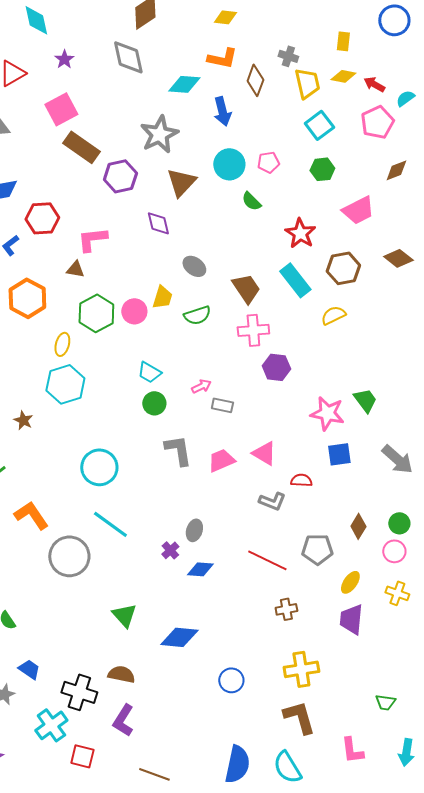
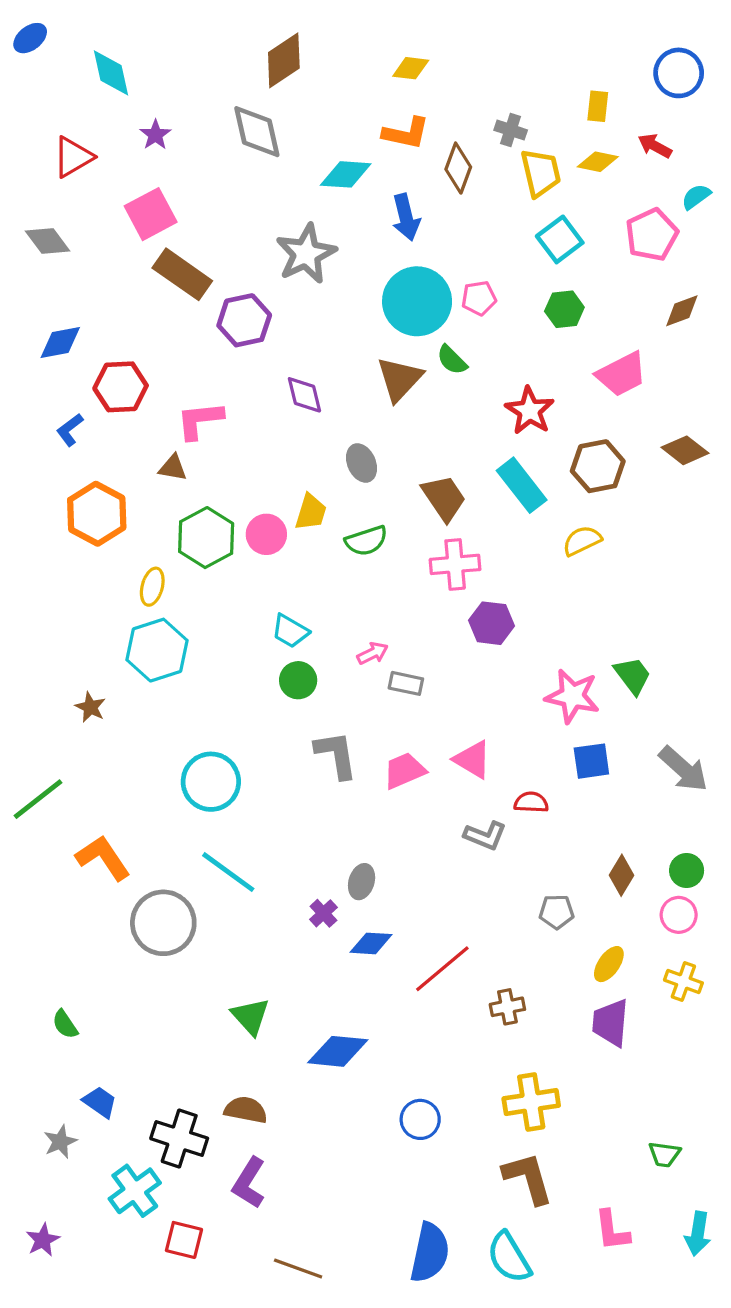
red arrow: (374, 84) -> (655, 146), moved
cyan circle: (229, 164) -> (417, 301), size x1.4
brown triangle: (181, 182) -> (400, 379), moved
gray ellipse: (194, 266) -> (362, 463), turned 30
gray pentagon: (317, 549) -> (557, 912), size x0.7
red line: (267, 560) -> (442, 969), moved, turned -66

